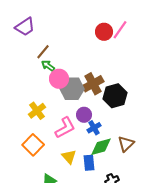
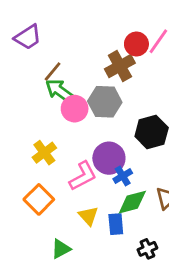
green arrow: (48, 66) -> (59, 91), size x1.5
brown cross: (93, 84) -> (120, 66), moved
gray hexagon: (72, 89) -> (105, 102), moved
purple circle: (84, 115) -> (109, 158), size x1.5

